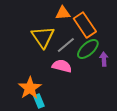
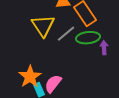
green ellipse: (88, 49) -> (88, 38), turned 35
pink semicircle: (62, 66) -> (53, 84), moved, turned -66

